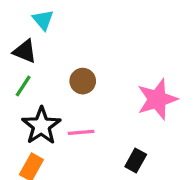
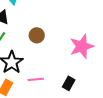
pink line: (81, 132) -> (36, 79), moved

